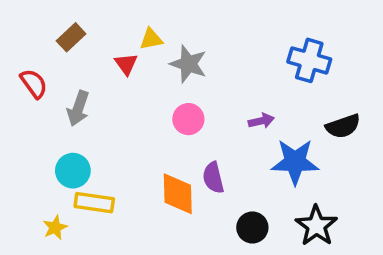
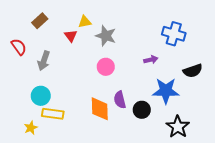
purple arrow: (261, 121) -> (151, 60), moved
black circle: (252, 227) -> (142, 110), moved

